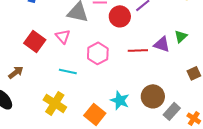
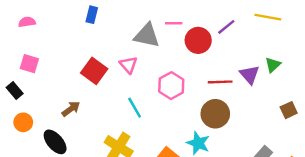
purple triangle: (162, 44) -> (250, 75), turned 30
cyan line: (68, 71) -> (135, 108), turned 48
brown circle: (153, 96) -> (215, 114), moved

